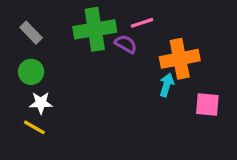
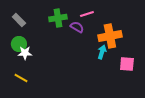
green cross: (95, 29) -> (58, 18), size x0.7
white star: (41, 103) -> (25, 53), moved

